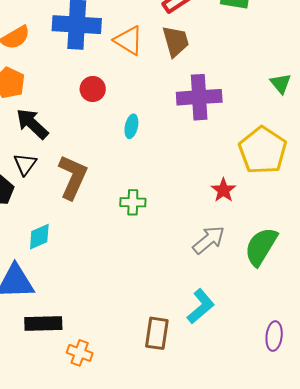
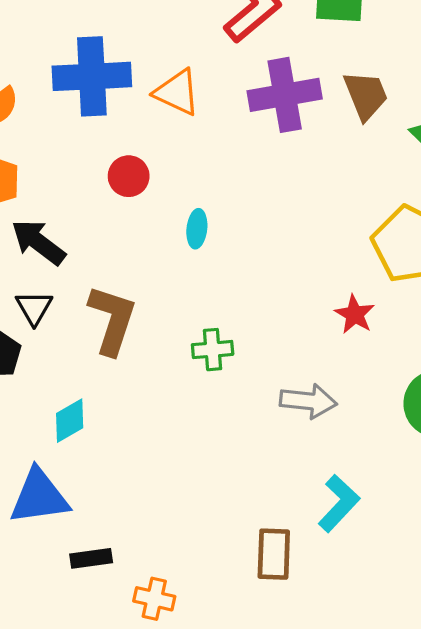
brown trapezoid: (176, 41) -> (366, 95), moved
purple cross: (199, 97) -> (285, 95), moved
gray arrow: (209, 240) -> (308, 401), moved, turned 52
black rectangle: (43, 323) -> (91, 558), size x0.7

